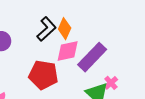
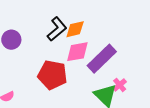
orange diamond: (65, 29) -> (75, 29), turned 50

